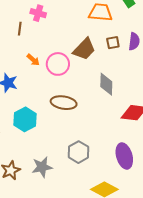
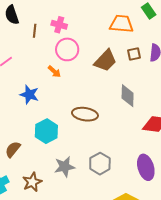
brown line: (20, 29) -> (35, 31), moved
pink circle: (58, 64) -> (67, 49), moved
gray star: (42, 167) -> (65, 167), moved

